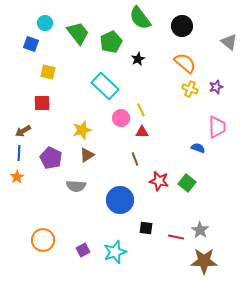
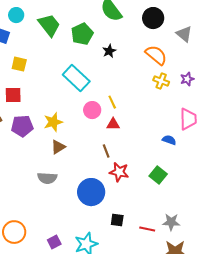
gray triangle: (229, 42) -> (184, 34), moved
purple pentagon: (51, 158) -> (22, 126), moved, turned -30
red star: (159, 181) -> (119, 172), moved
gray star: (200, 230) -> (171, 222), turned -30

